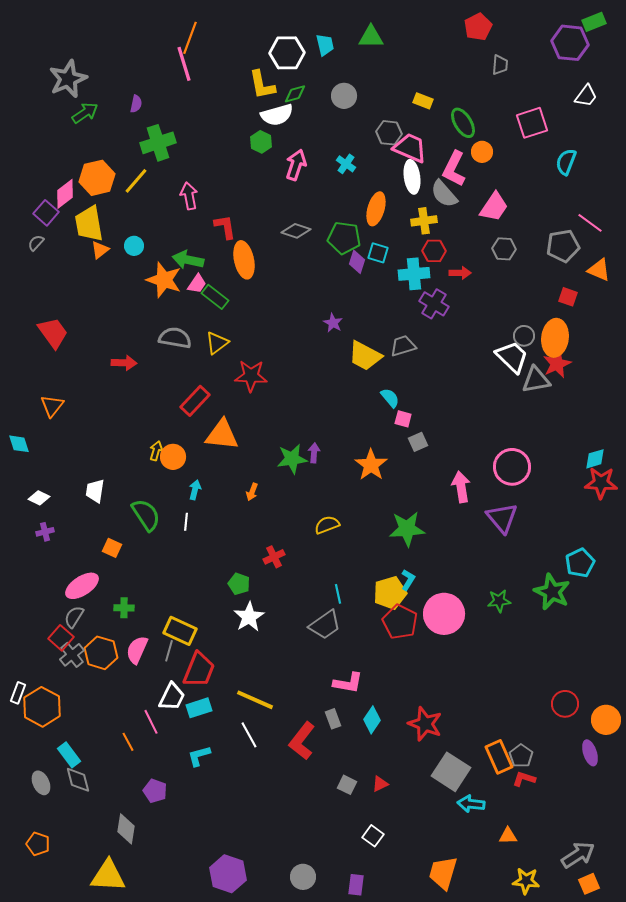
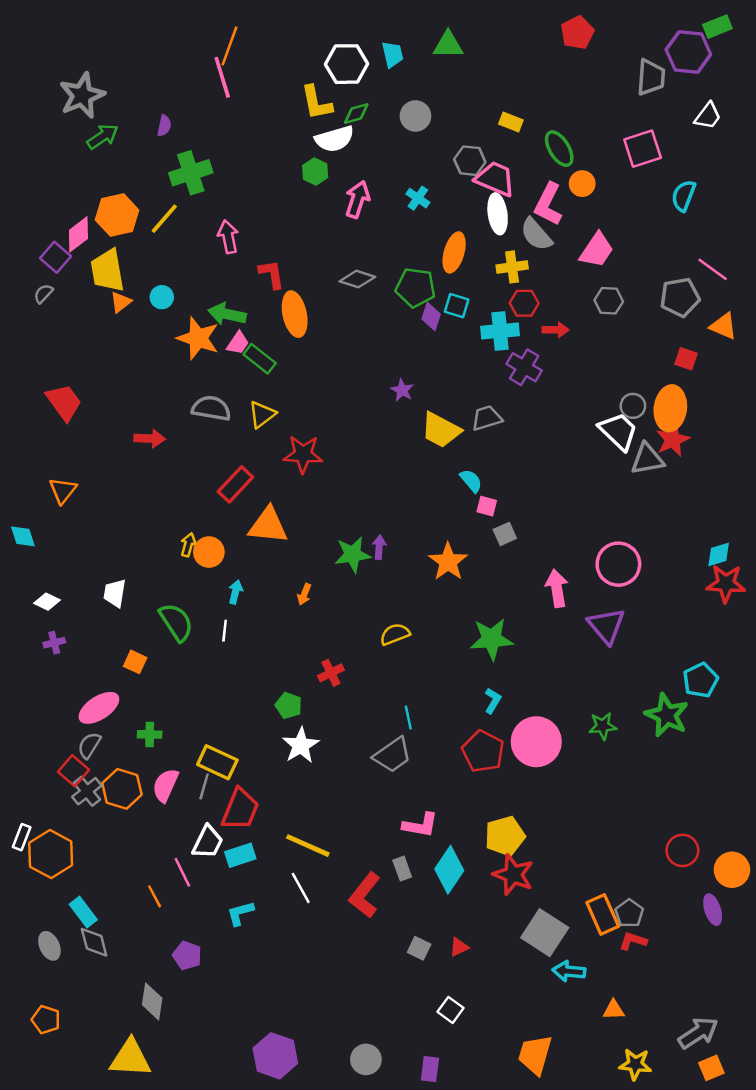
gray trapezoid: (500, 65) -> (651, 77), moved, size x1.5
yellow pentagon: (390, 593) -> (505, 836), moved
cyan diamond: (372, 720) -> (449, 870), size x1.4

